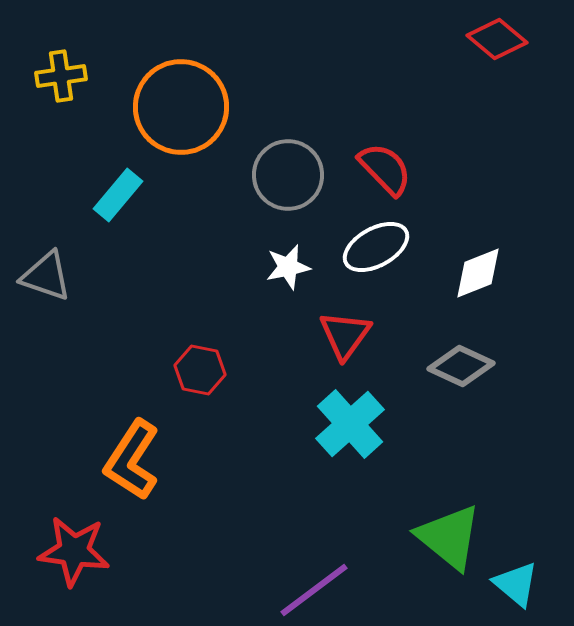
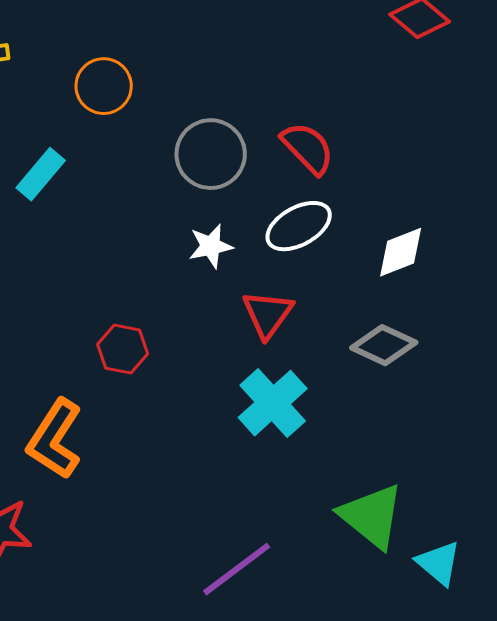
orange circle: (181, 107) -> (104, 86), size x0.6

